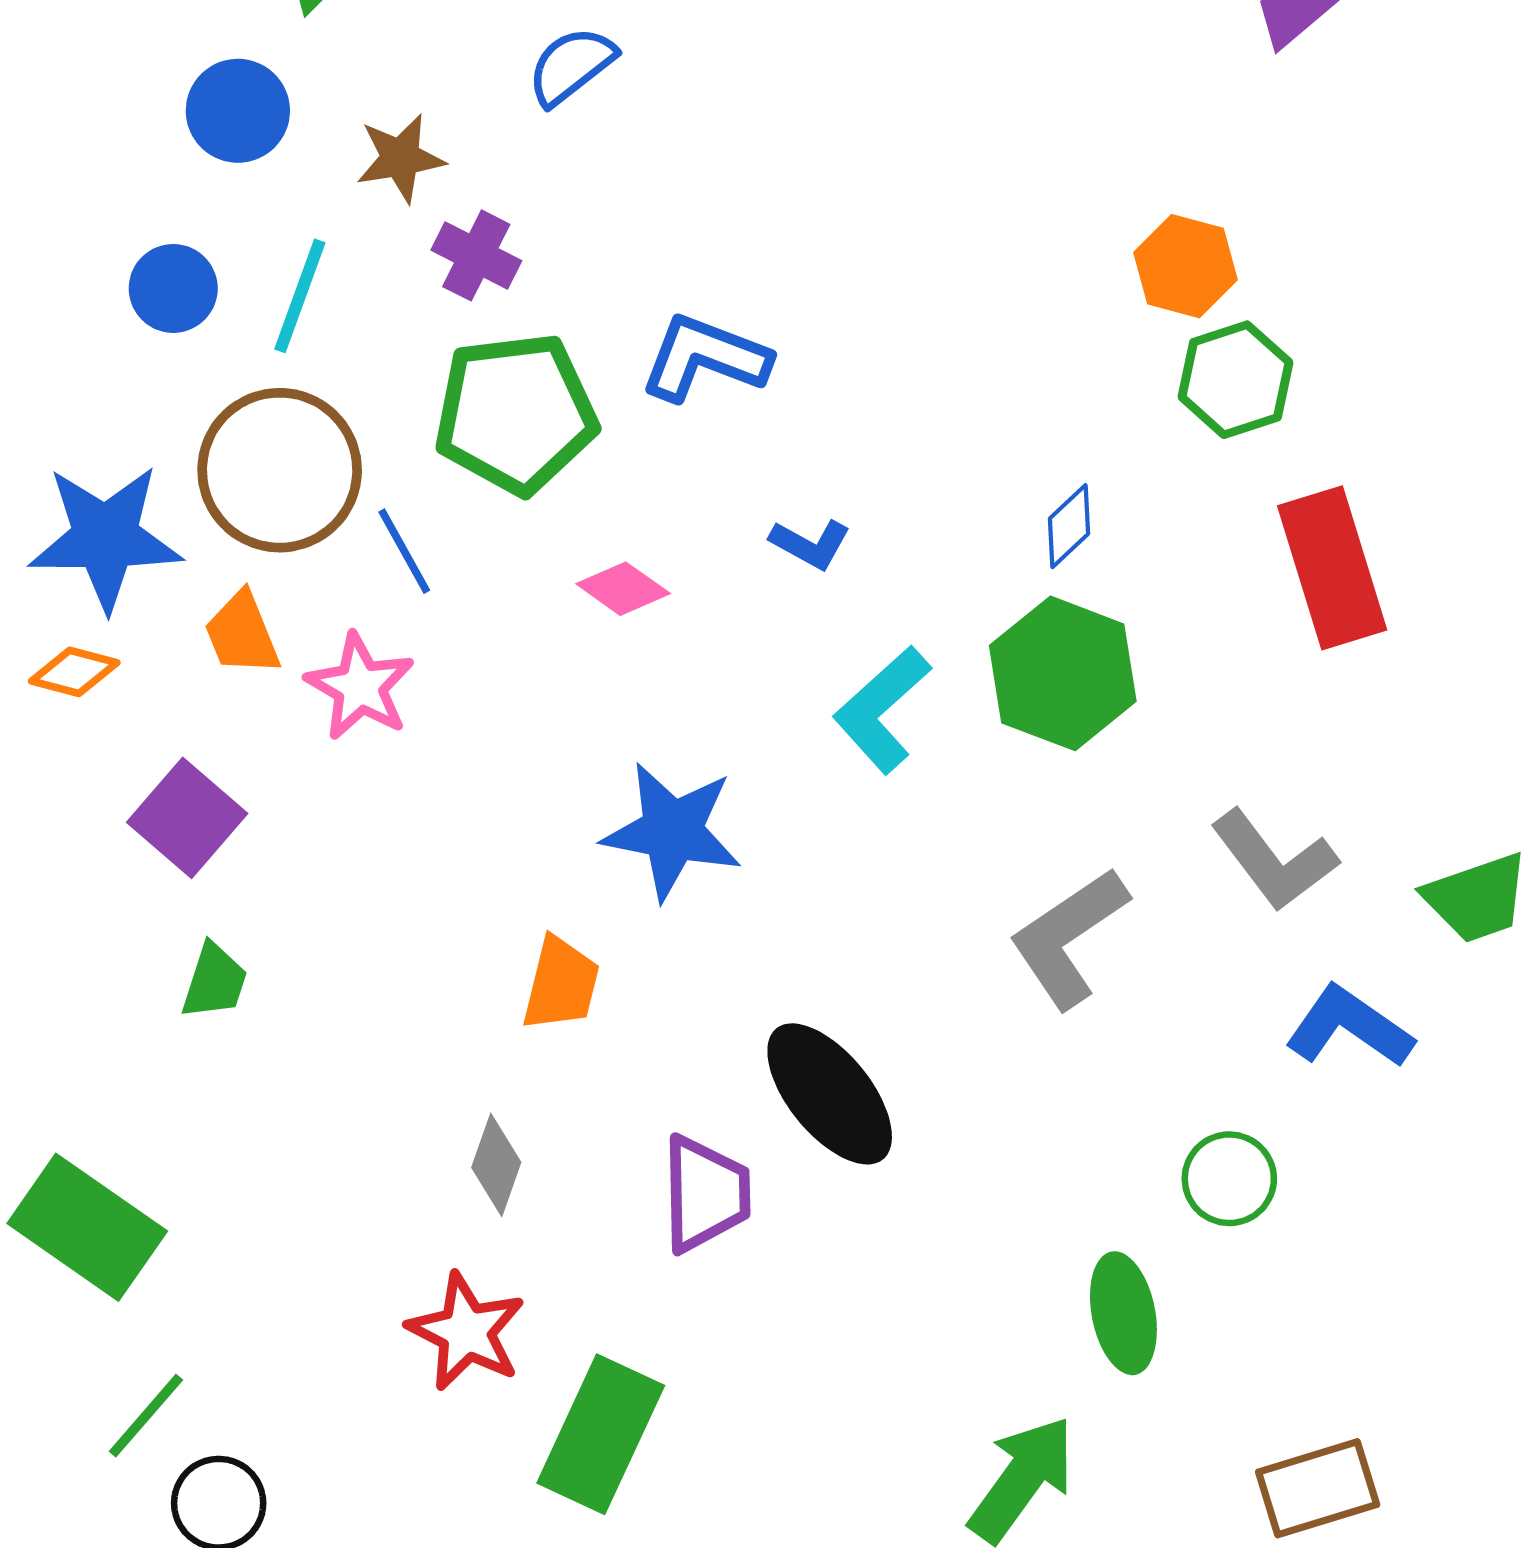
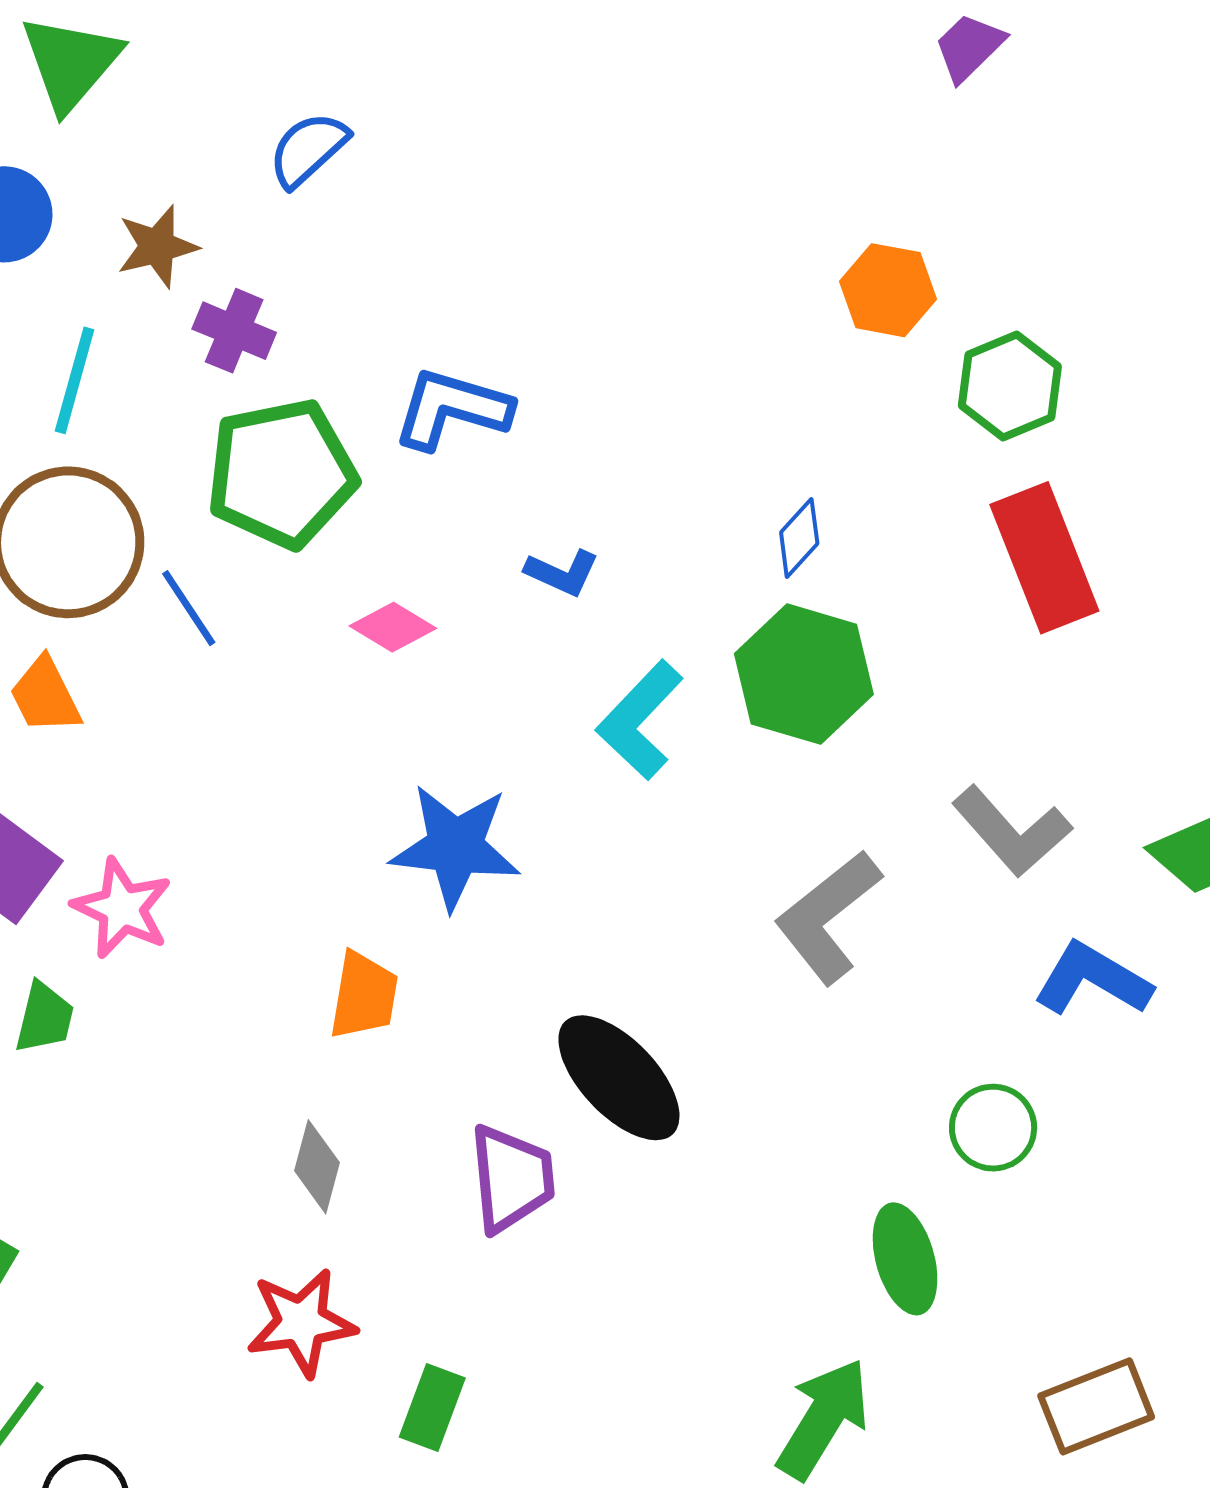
green hexagon: (1235, 380) -> (1010, 386), moved
pink star: (360, 687) -> (122, 908), moved
red star: (466, 1332) -> (301, 1322), turned -30
green rectangle: (601, 1434) -> (432, 1407), size x0.6

